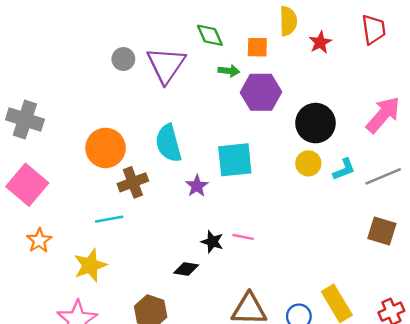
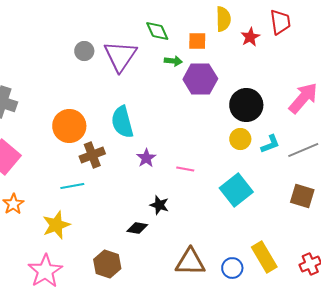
red trapezoid: (374, 29) -> (280, 22), moved
cyan square: (235, 160) -> (236, 190), moved, turned -32
pink line: (243, 237) -> (185, 169), moved

